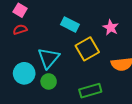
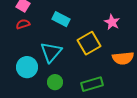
cyan rectangle: (70, 24) -> (61, 19), moved
green circle: (49, 81) -> (55, 82), moved

